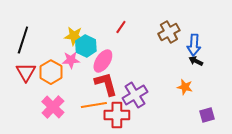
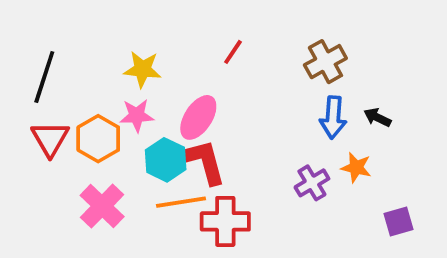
blue arrow: (194, 45) -> (333, 117), moved
cyan hexagon: (86, 46) -> (166, 160), moved
purple cross: (135, 95) -> (312, 183), moved, size x0.7

